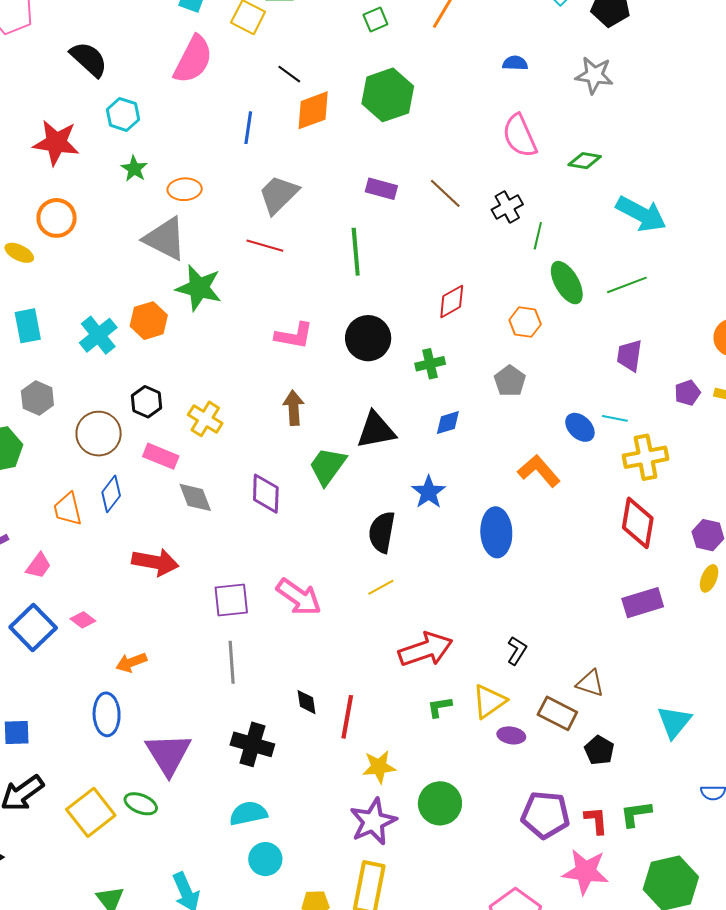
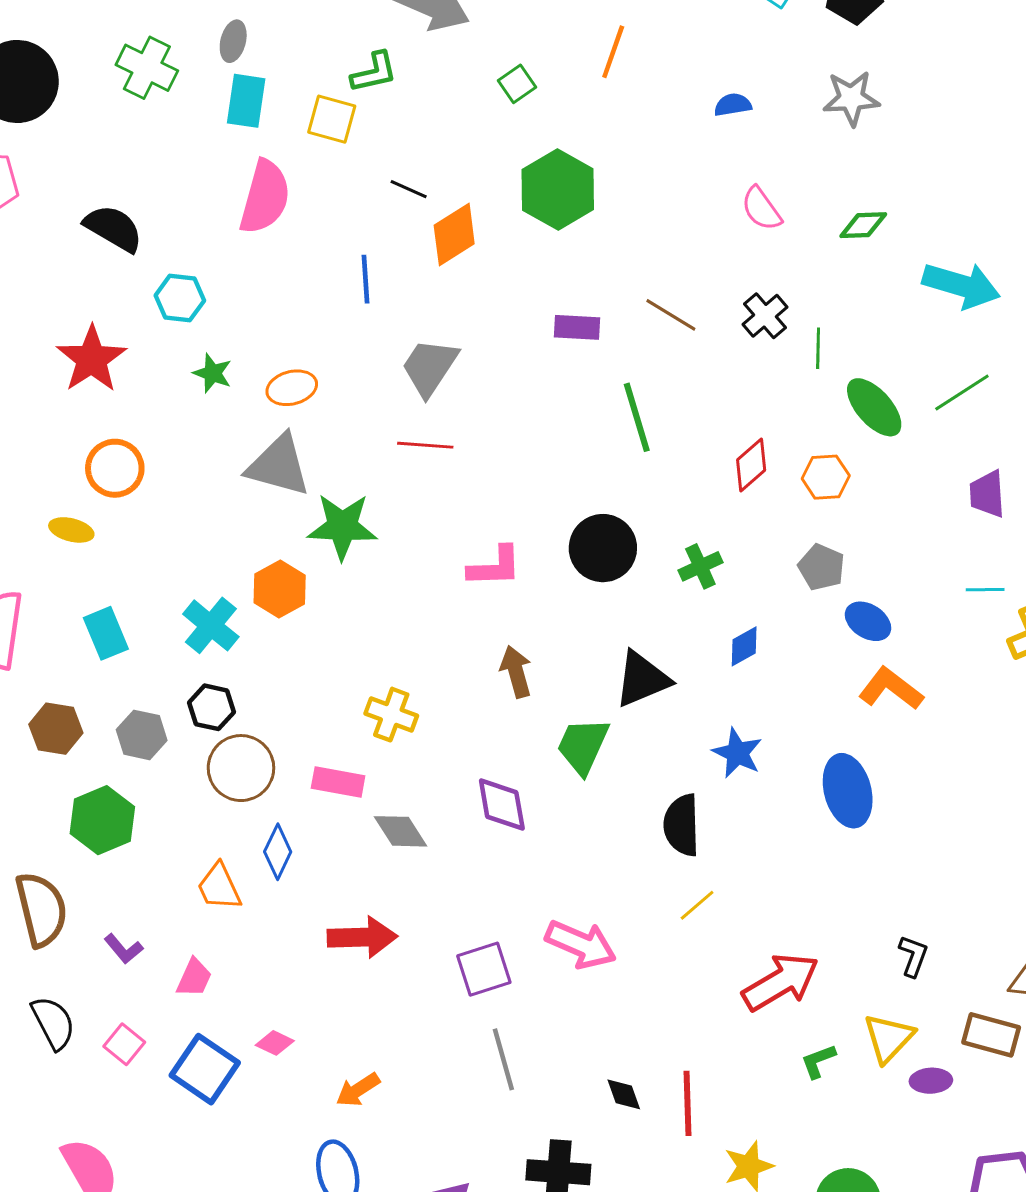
pink semicircle: (520, 136) -> (761, 209), size x0.7
red star: (56, 143) -> (92, 359), turned -30
green line: (356, 252) -> (637, 417), moved
red diamond: (452, 301) -> (751, 465), moved
black hexagon: (147, 402) -> (211, 707), moved
blue ellipse: (580, 427) -> (868, 621), moved

